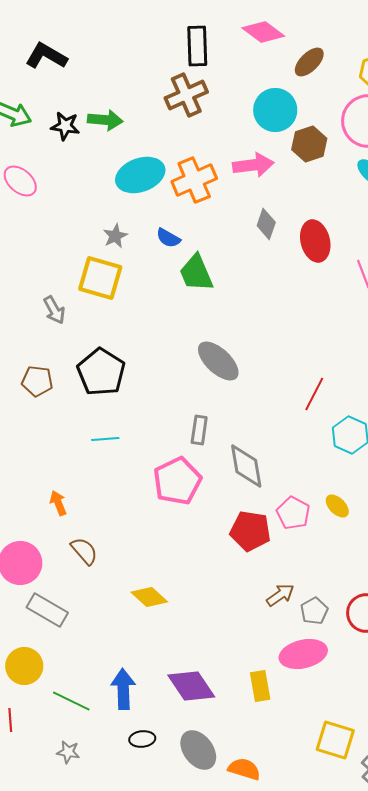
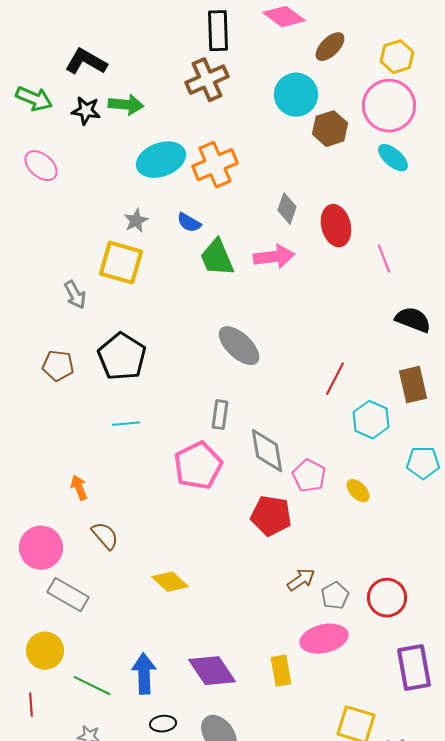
black L-shape: (46, 56) -> (86, 62), moved
pink arrow: (253, 165) -> (274, 257), moved
pink pentagon: (293, 513) -> (309, 476), moved

